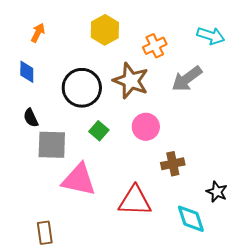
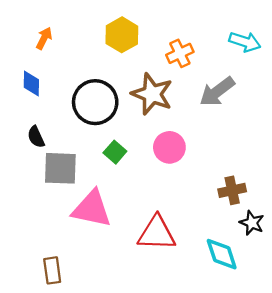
brown cross: (173, 164) -> (232, 190), moved

